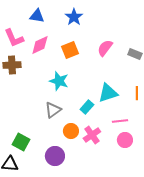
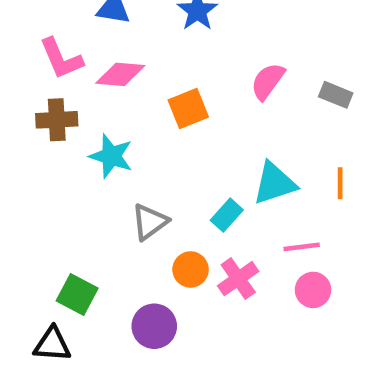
pink diamond: (40, 45) -> (120, 74), turned 30
orange square: (70, 50) -> (188, 108), moved
cyan star: (59, 81) -> (111, 156), moved

